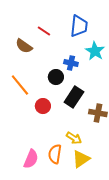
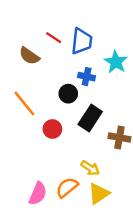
blue trapezoid: (79, 26) -> (82, 41), moved
orange semicircle: (55, 154) -> (67, 187), turned 42

